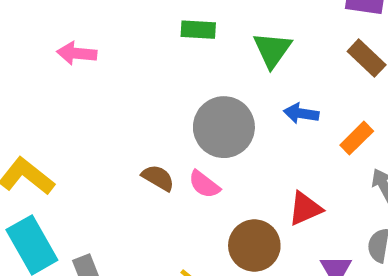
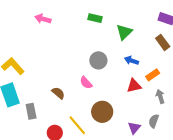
gray circle: (224, 127) -> (98, 60), size x0.7
brown semicircle: (158, 178) -> (58, 93), moved
red triangle: (305, 209) -> (134, 86), moved

